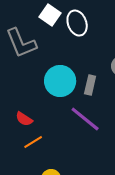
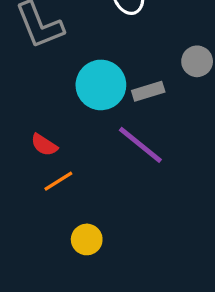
gray rectangle: (90, 85) -> (148, 91), turned 60

